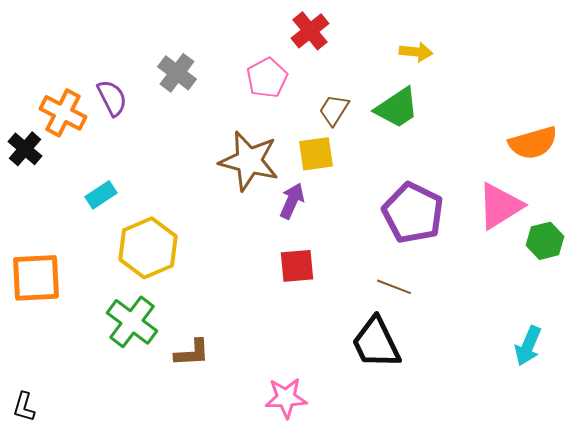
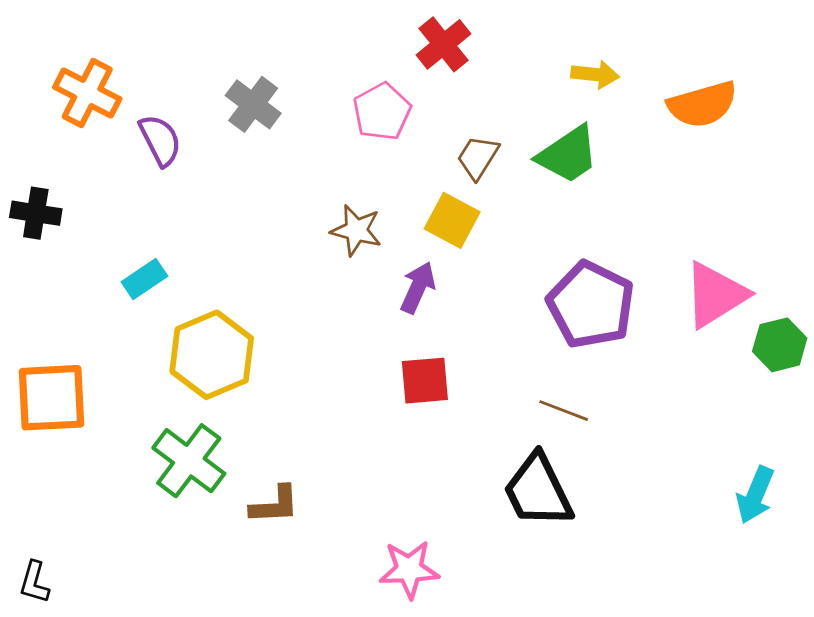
orange cross: (63, 113) -> (87, 93), moved
orange semicircle: (533, 143) -> (702, 104), moved
black cross: (25, 149) -> (36, 213), turned -32
yellow square: (316, 154) -> (452, 220), turned 36
brown star: (249, 161) -> (356, 230), size x0.6

